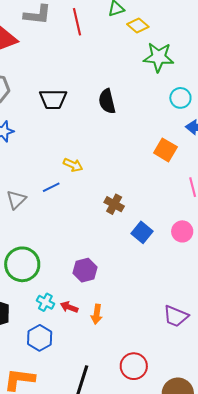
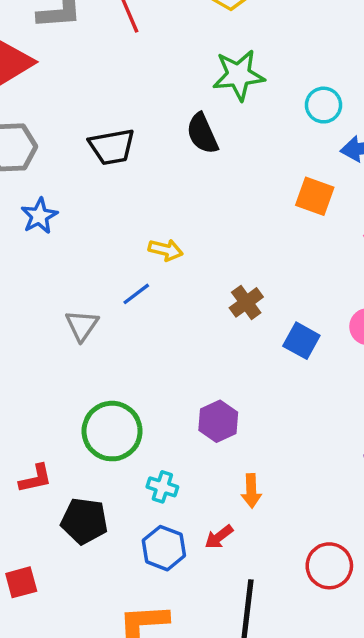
green star: (159, 57) -> (239, 75), moved
brown cross: (114, 204) -> (246, 302), turned 36
red arrow: (69, 307) -> (219, 537), moved, turned -48

